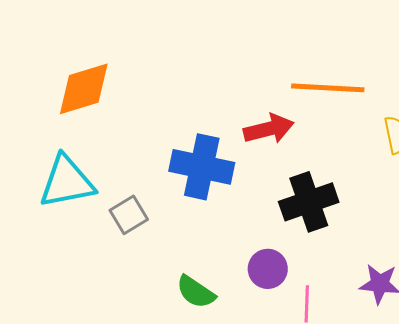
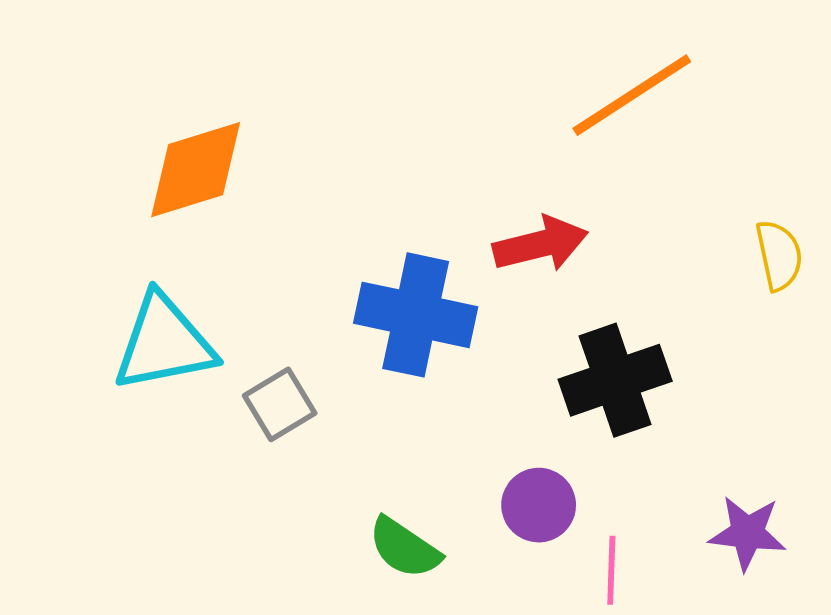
orange line: (328, 88) -> (632, 95), moved, turned -36

